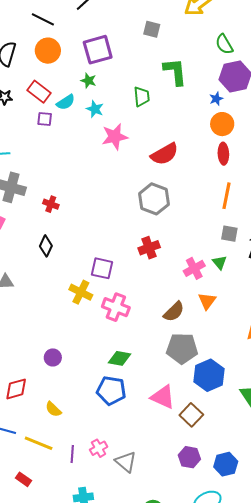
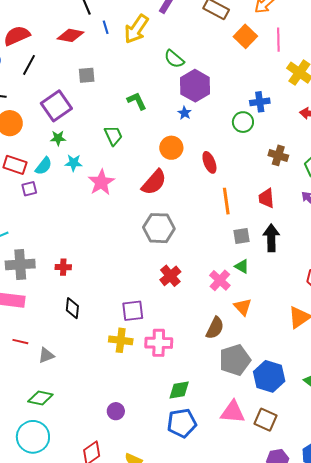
gray square: (152, 29) -> (87, 75), moved
green L-shape: (175, 72) -> (137, 101), size x0.7
orange circle: (222, 124) -> (171, 148), moved

